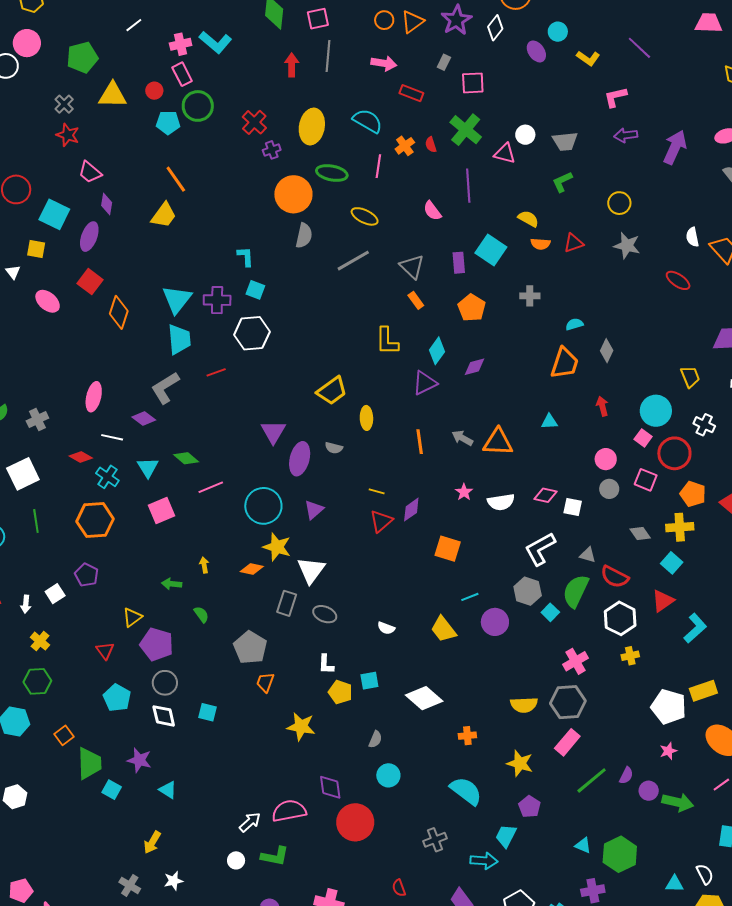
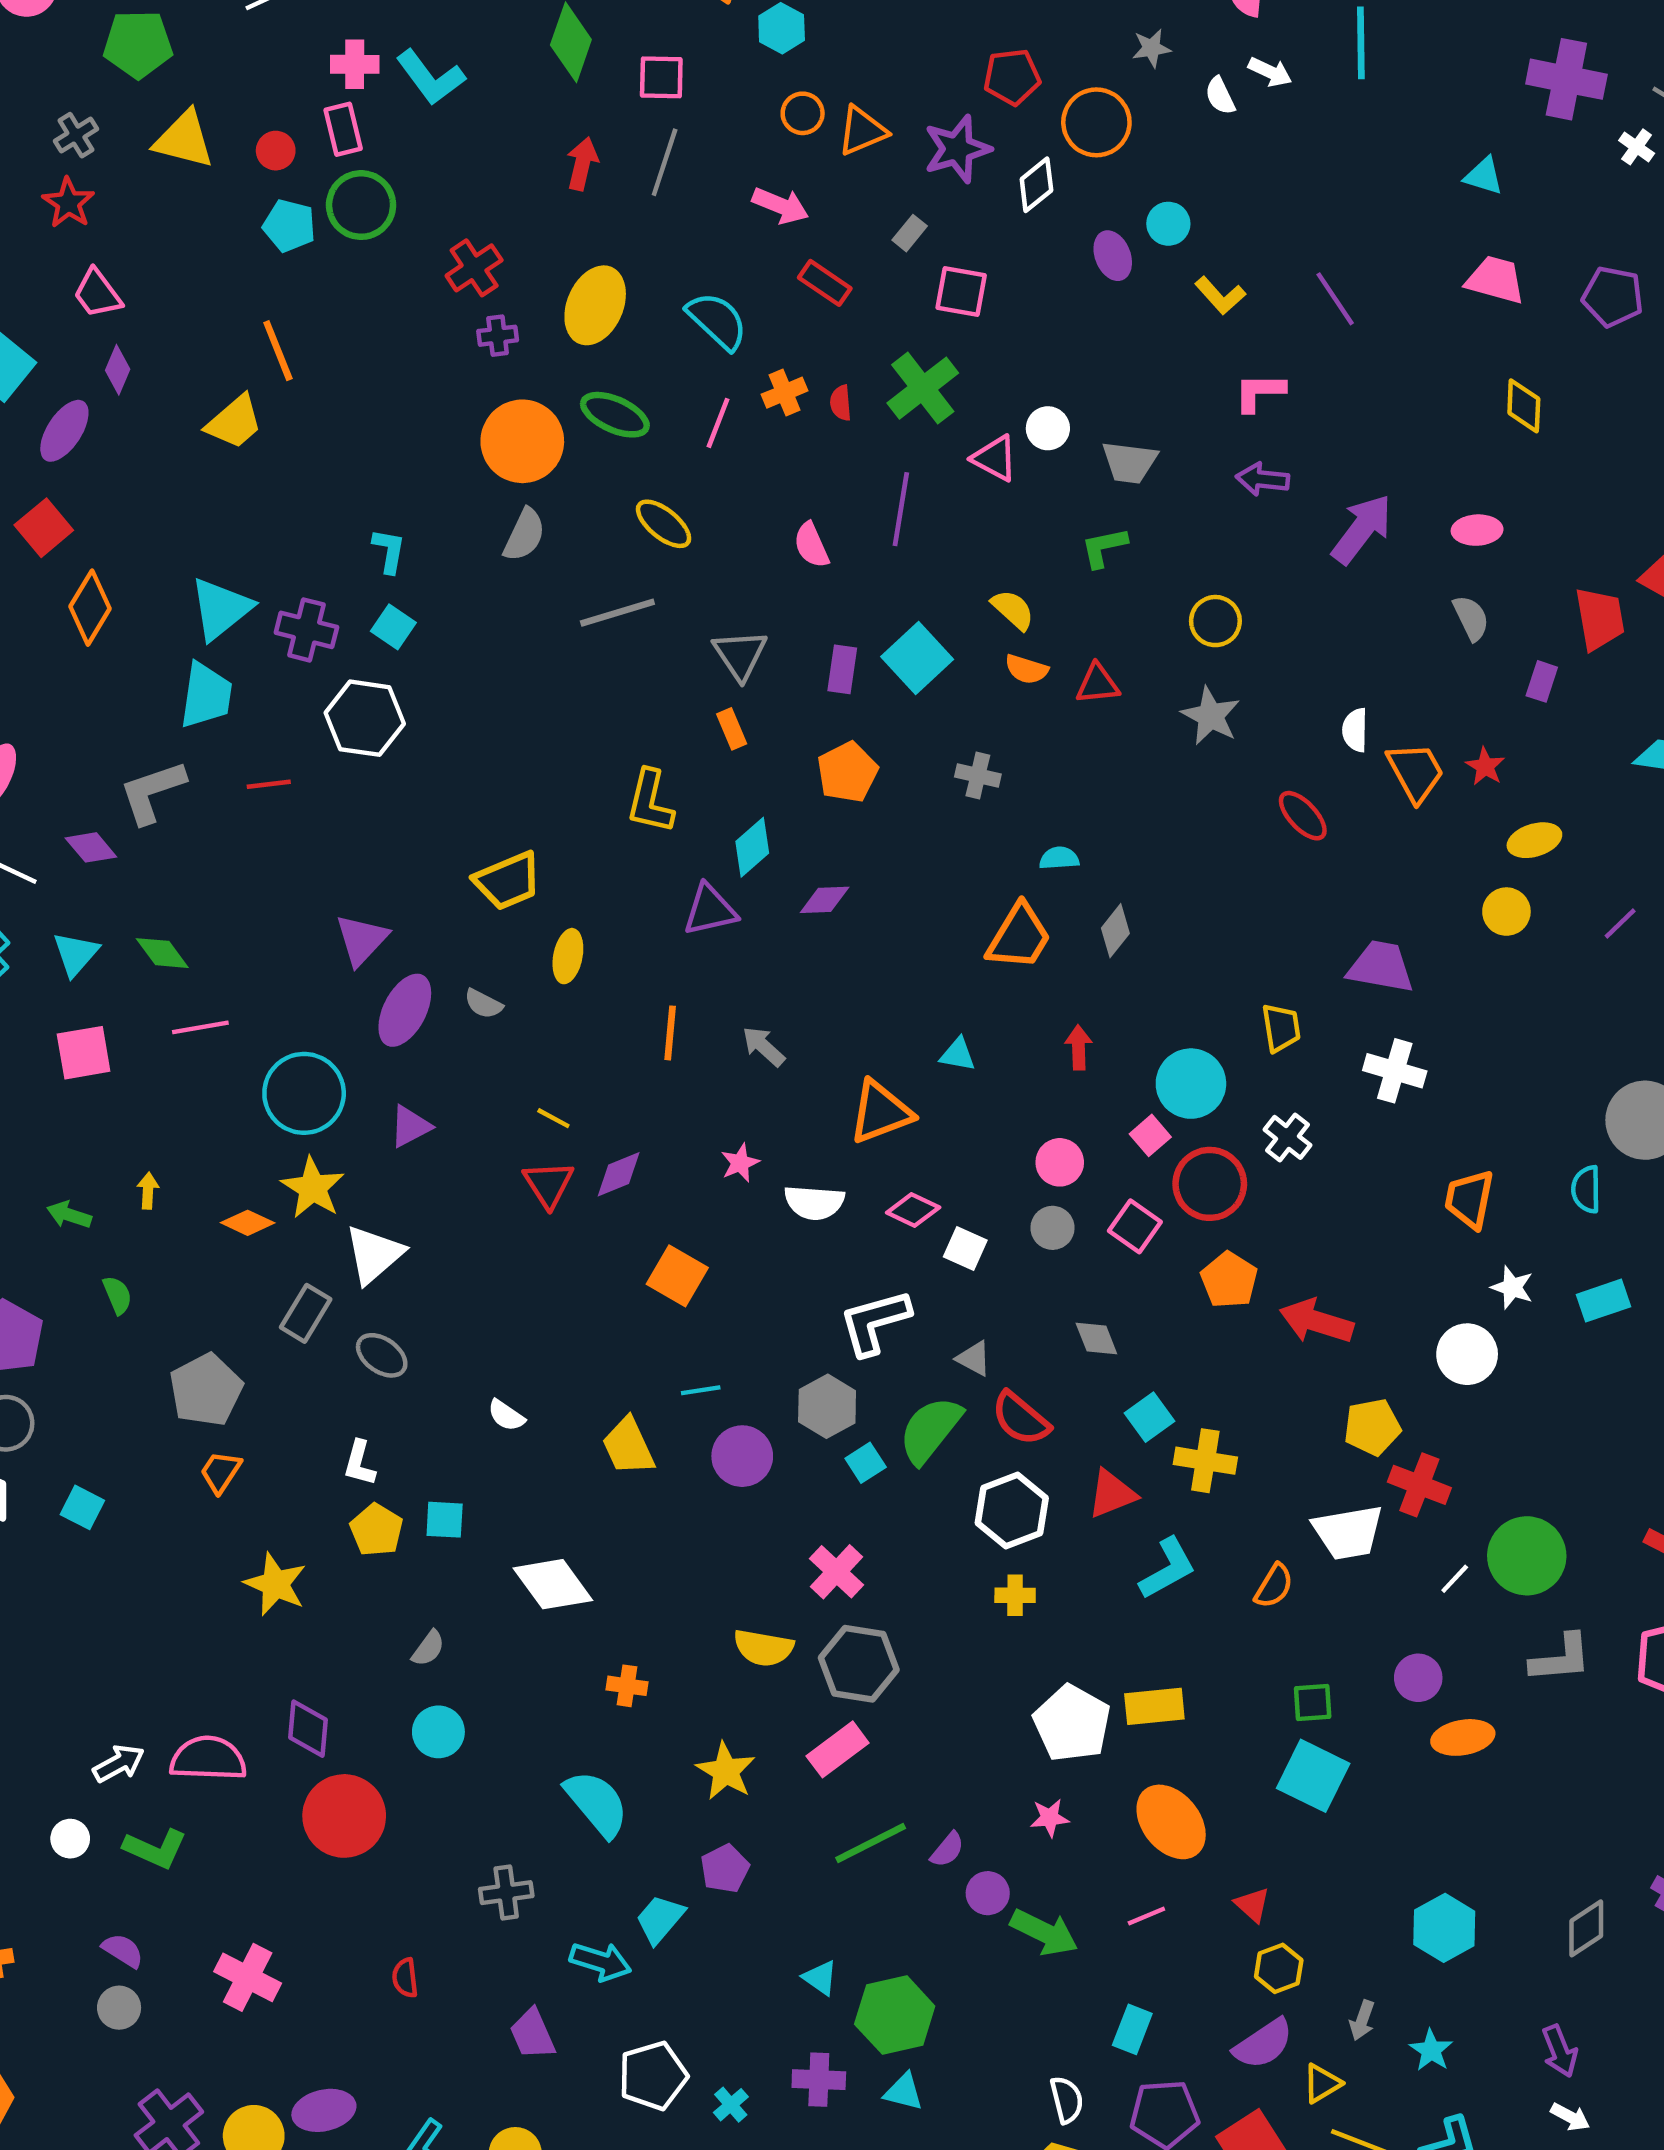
orange triangle: (498, 442) -> (881, 1112), moved, turned -36
red triangle: (381, 521) -> (548, 1184), turned -35
yellow cross: (680, 527) -> (1205, 1461), moved
pink cross: (576, 661) -> (837, 1572), moved, turned -30
cyan triangle: (675, 884) -> (904, 2092), moved

